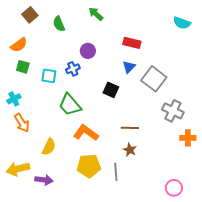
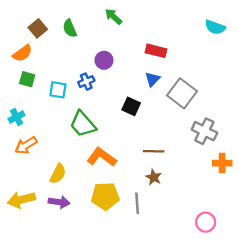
brown square: (30, 15) -> (38, 28), moved
orange arrow: (22, 123) -> (26, 145), turned 90
purple arrow: (44, 180) -> (59, 202), moved

